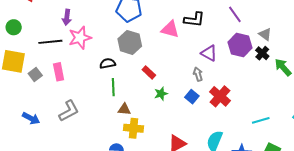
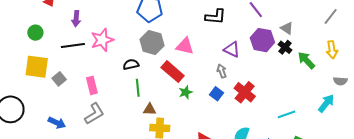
purple arrow: (67, 17) -> (76, 19), moved
pink triangle: (170, 29) -> (185, 46), moved
pink rectangle: (59, 72) -> (92, 85), moved
red rectangle: (149, 72) -> (173, 72), size x1.6

